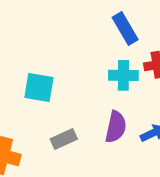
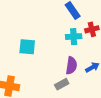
gray rectangle: (64, 139) -> (62, 84), moved

